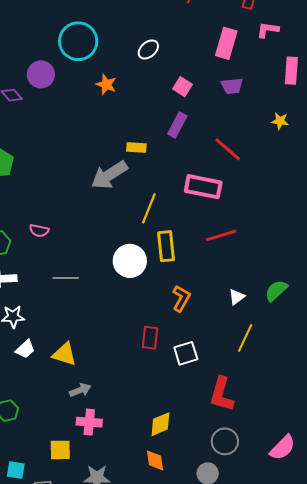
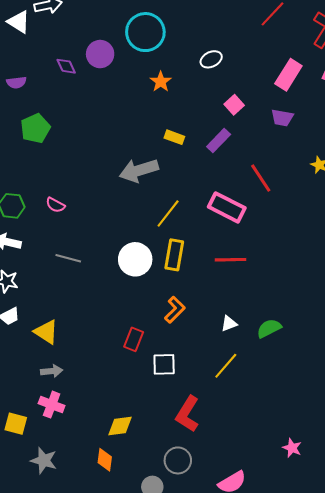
yellow rectangle: (136, 148) -> (174, 137), moved

